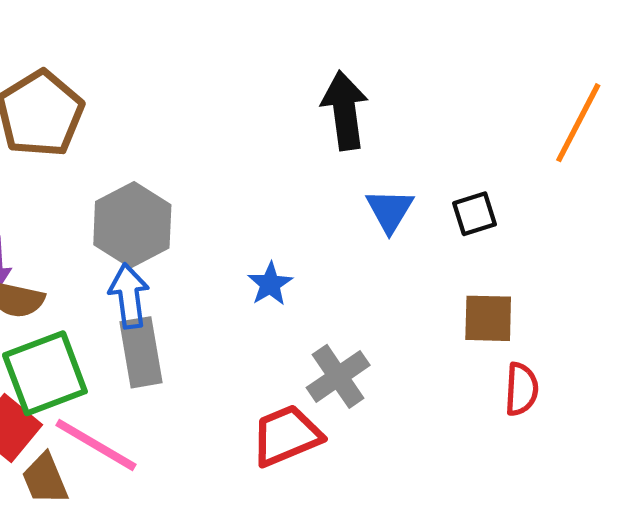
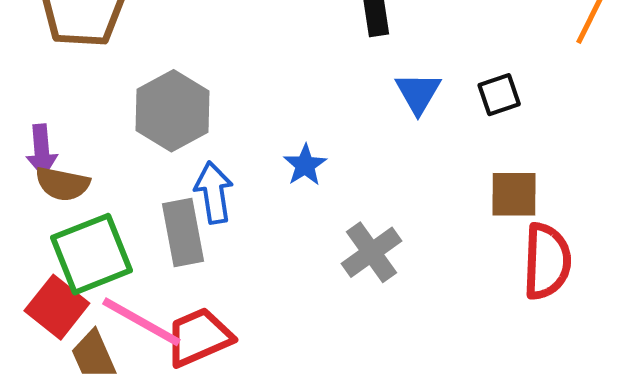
blue arrow: (129, 296) -> (214, 193), moved
red semicircle: (521, 389) -> (547, 261), size x1.5
red trapezoid: (286, 436) -> (199, 337), moved

